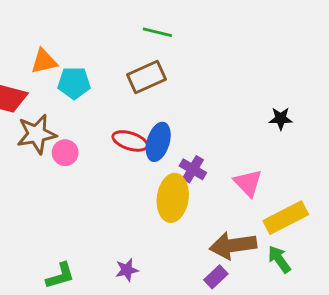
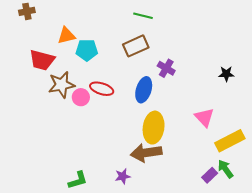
red ellipse: (130, 141) -> (102, 89), moved
purple cross: (193, 169) -> (166, 68), moved
brown arrow: (233, 245) -> (146, 153), moved
purple rectangle: (216, 277) -> (210, 175), moved

